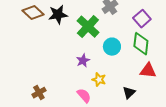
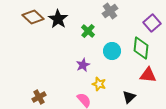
black star: (58, 15) -> (58, 19), turned -30
purple square: (142, 19) -> (152, 23), moved
green cross: (88, 27) -> (88, 31), size x0.6

